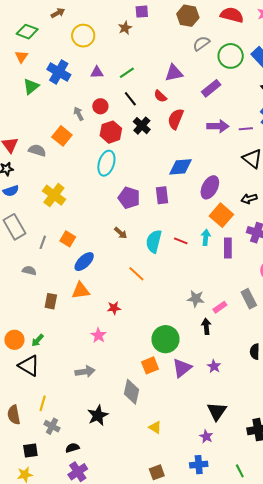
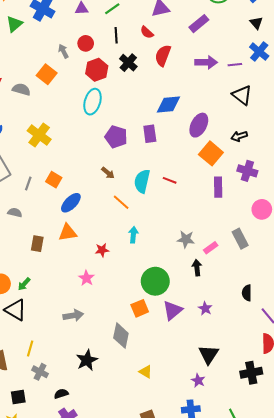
black line: (130, 99) -> (116, 35), turned 35
cyan arrow: (206, 237) -> (133, 235), moved
orange line: (136, 274) -> (121, 202), moved

